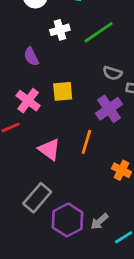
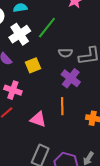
white cross: (60, 30) -> (20, 34), size x1.5
yellow square: (63, 91) -> (33, 65), moved

